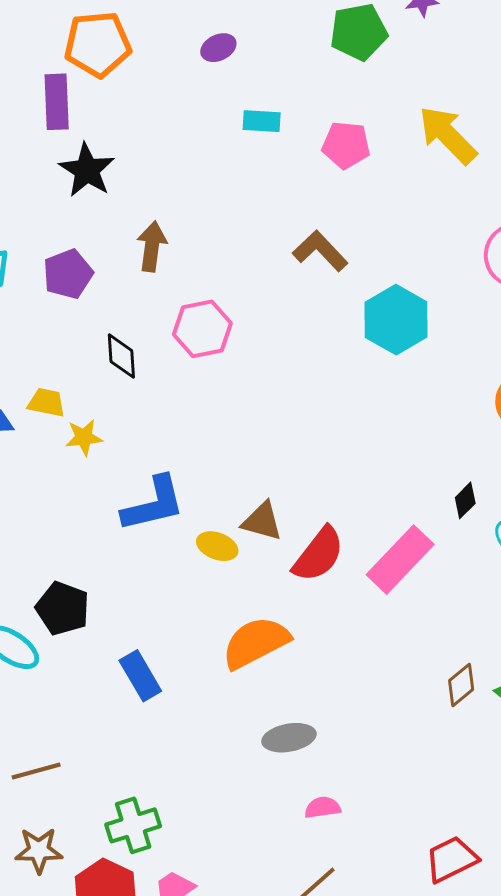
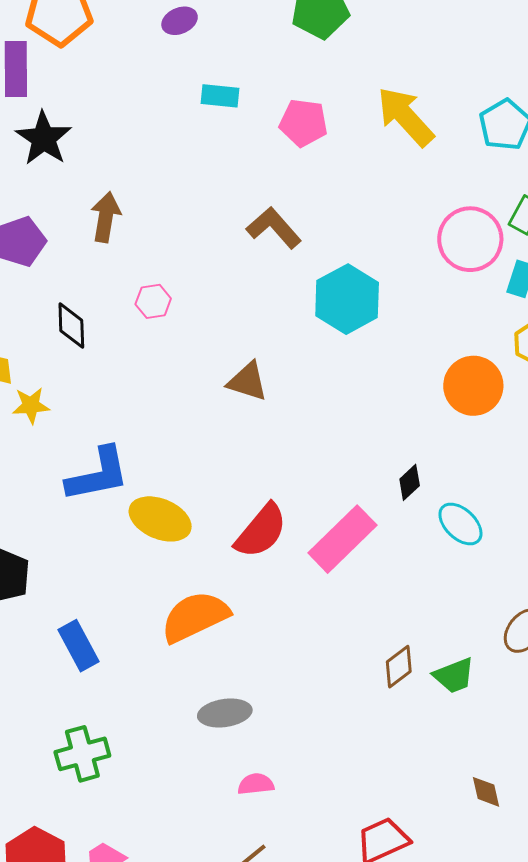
pink hexagon: (202, 329) -> (153, 301), size x0.6
brown triangle: (262, 521) -> (248, 381), moved
yellow ellipse: (217, 546) -> (160, 519), size x1.5
green cross: (133, 825) -> (82, 754), moved

